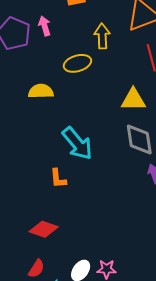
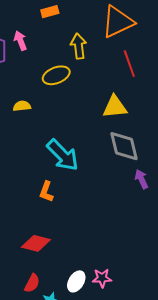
yellow semicircle: (41, 91) -> (22, 106), size x0.7
orange L-shape: (58, 178) -> (46, 192), turned 30

